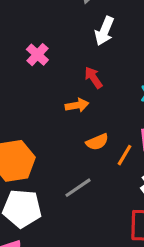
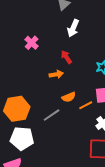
orange line: (125, 155) -> (86, 105), turned 32
gray line: (78, 188) -> (52, 115), moved

